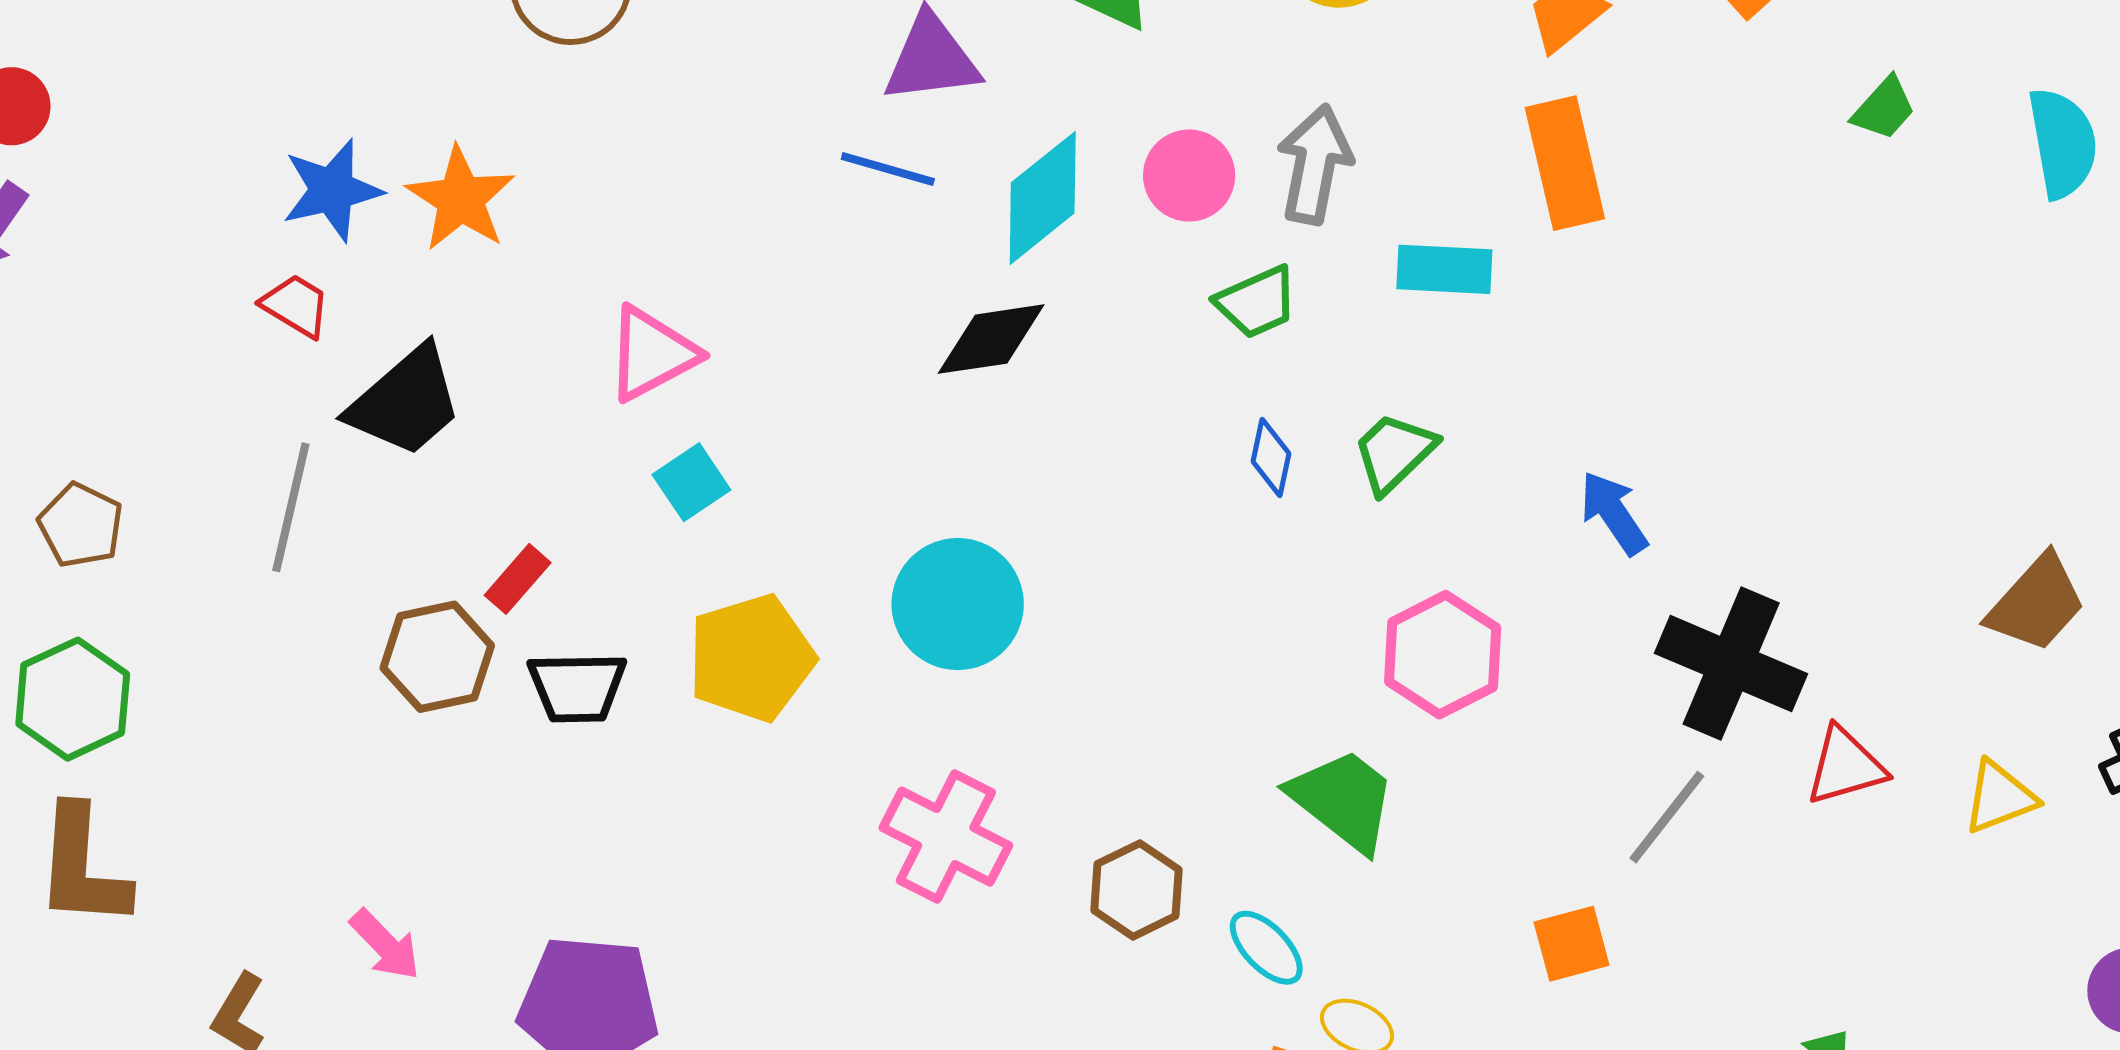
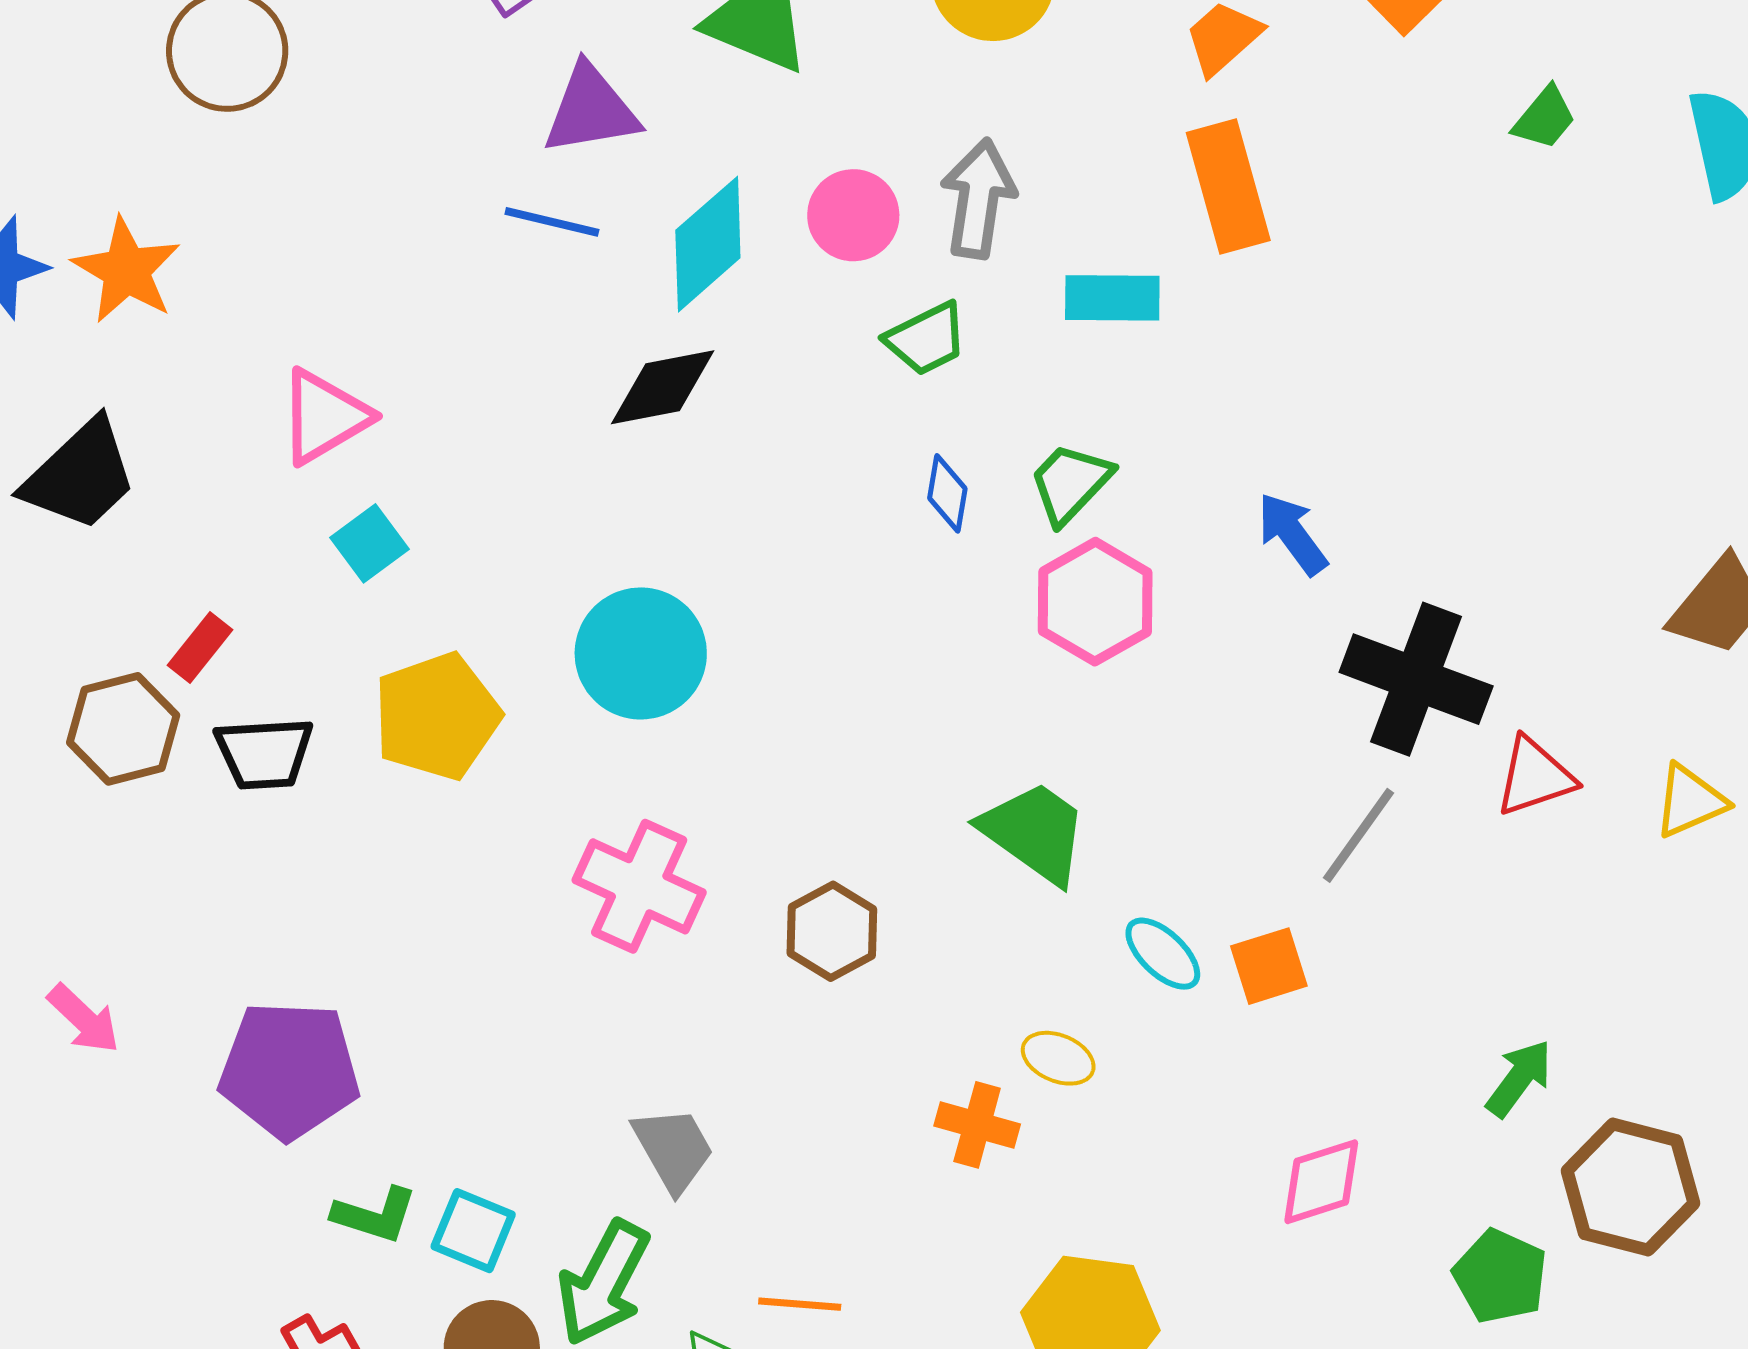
pink hexagon: (1443, 655) -> (1095, 602), moved
cyan ellipse: (1266, 948) -> (1163, 954), moved

